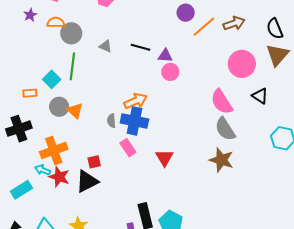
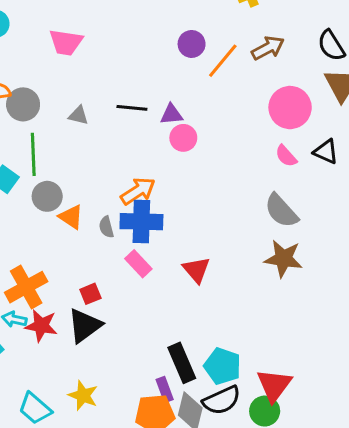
pink semicircle: (222, 102) -> (286, 156), moved, size x0.6
gray circle: (59, 107) -> (47, 196), moved
orange triangle: (75, 111) -> (71, 217), moved

